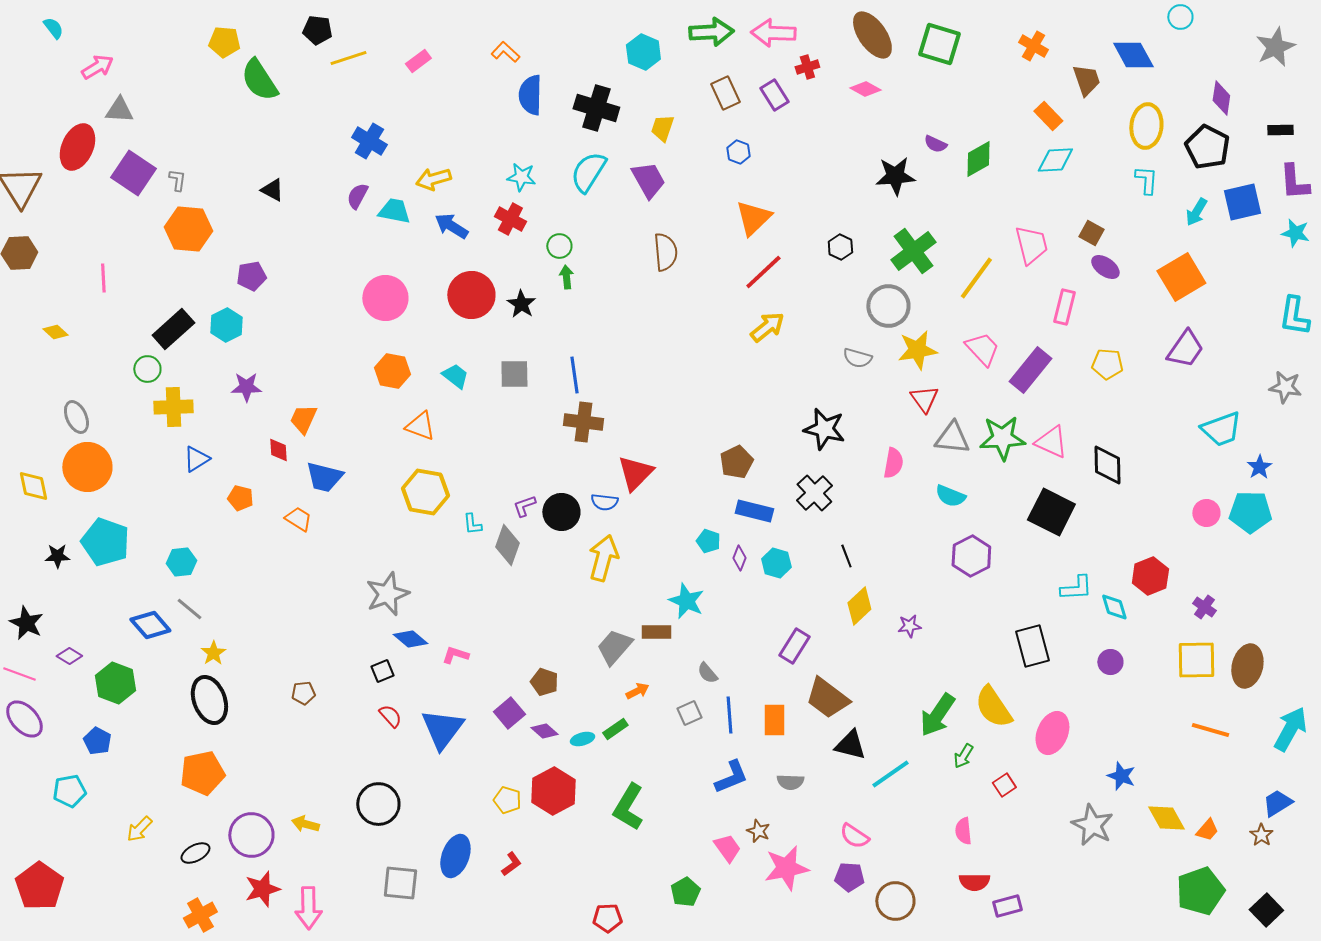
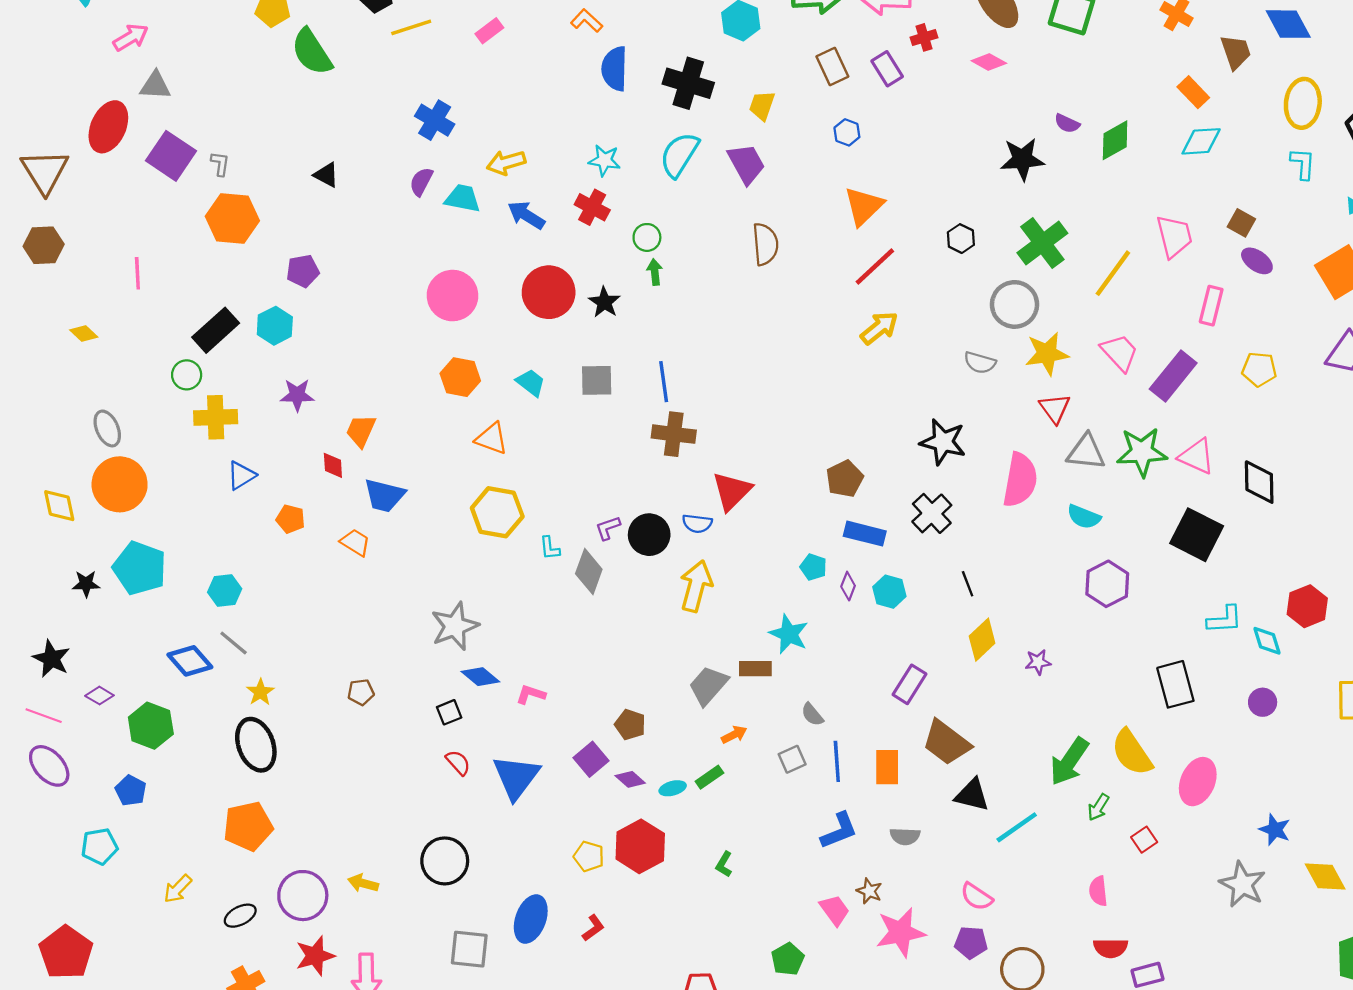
pink semicircle: (893, 463) -> (1020, 480), size x1.6
brown pentagon: (303, 693) -> (361, 692), moved
green L-shape: (628, 807) -> (724, 864), size x0.5

